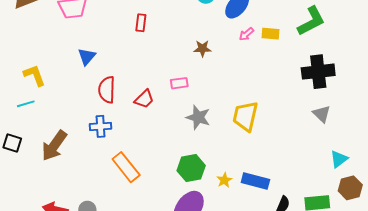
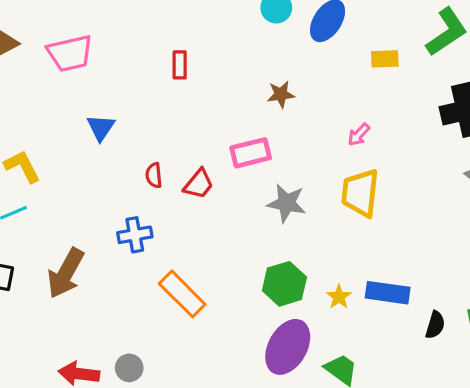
pink arrow: (246, 34) -> (359, 135), moved
pink rectangle: (179, 83) -> (251, 153), size x1.4
red semicircle: (107, 90) -> (154, 175), moved, size x0.6

